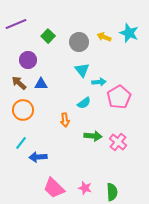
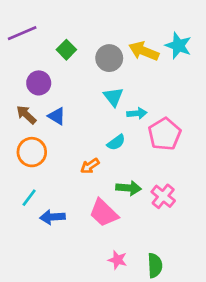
yellow arrow: (104, 37) -> (144, 51), size x1.5
blue triangle: (41, 84) -> (57, 116), turned 32
orange arrow: (65, 120) -> (90, 166), turned 64
pink trapezoid: (54, 188) -> (104, 213), moved

